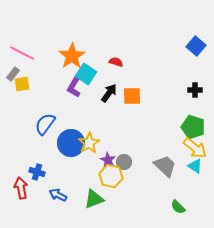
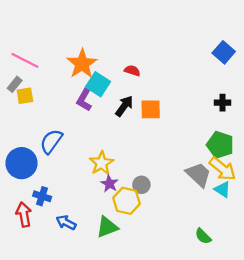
blue circle: (71, 143) -> (22, 163), moved
purple star: (108, 160) -> (109, 184), moved
gray trapezoid: (165, 166) -> (199, 175), moved

